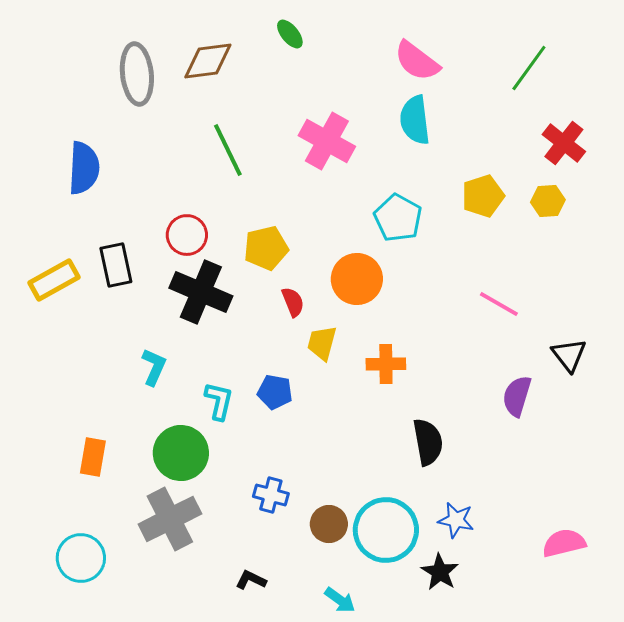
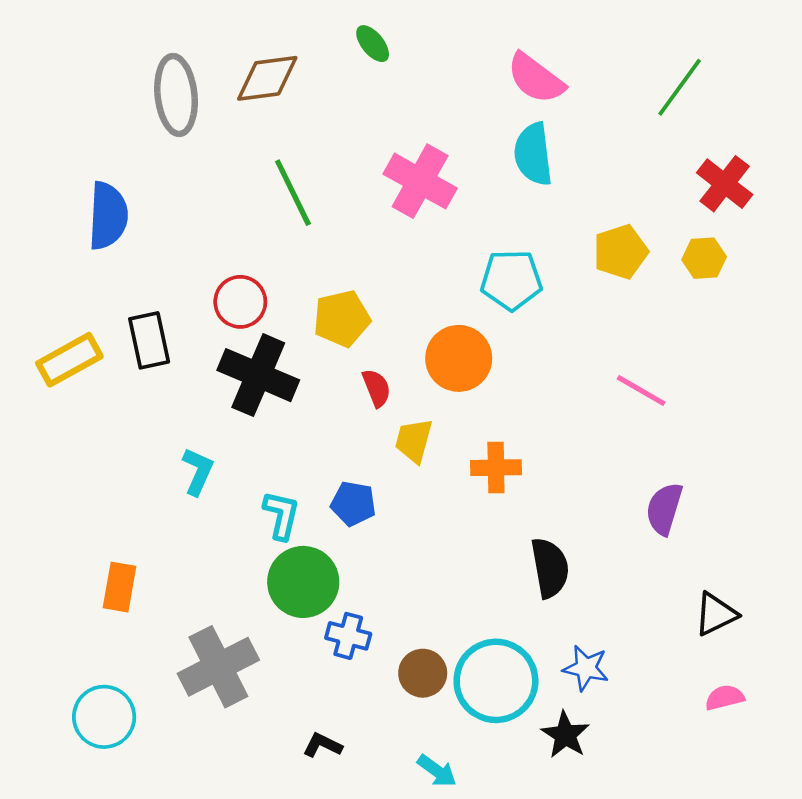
cyan pentagon: (398, 218) -> (511, 280), turned -30
black triangle: (569, 355) -> (716, 614), moved, turned 42
green circle: (181, 453) -> (303, 582), moved
pink semicircle: (564, 543) -> (725, 698), size x0.7

